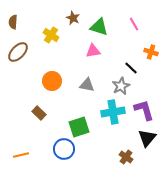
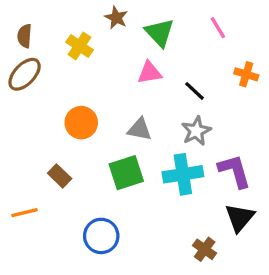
brown semicircle: (13, 22) -> (25, 36), moved
green triangle: (99, 27) -> (160, 33), turned 30
black line: (131, 68) -> (195, 91), moved
green square: (79, 127) -> (126, 173), moved
orange line: (21, 155) -> (25, 213), moved

